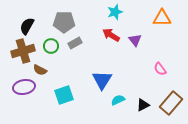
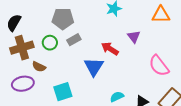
black semicircle: (27, 26) -> (14, 23), moved
red arrow: (111, 35) -> (110, 49), moved
pink semicircle: (160, 69) -> (159, 66), size x1.6
blue triangle: (102, 80) -> (94, 67), moved

